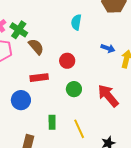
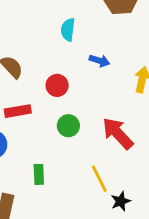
blue arrow: (108, 48) -> (99, 61), moved
yellow line: (79, 129) -> (99, 179), moved

